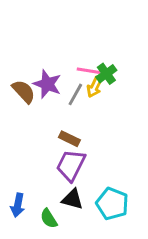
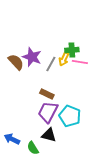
pink line: (89, 71) -> (80, 62), moved
green cross: (106, 74) -> (72, 50), turned 32
cyan pentagon: (112, 204) -> (70, 116), moved
blue arrow: (18, 205) -> (12, 139), turned 105

